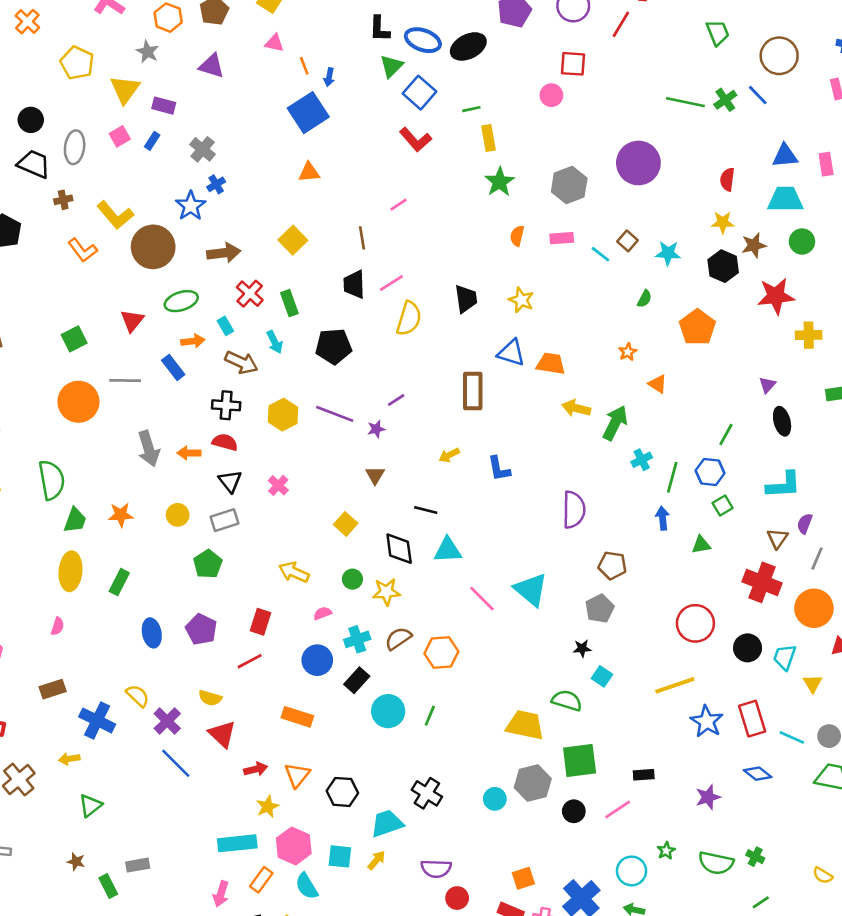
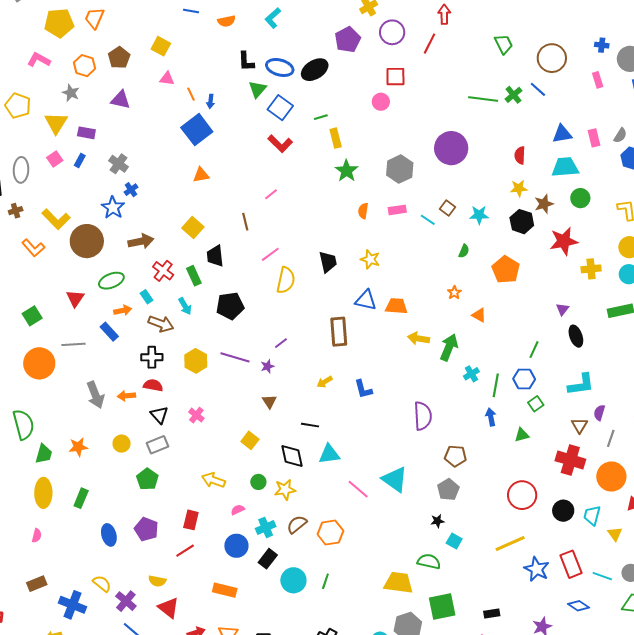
black trapezoid: (354, 284) -> (215, 256), moved

